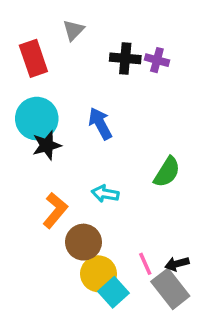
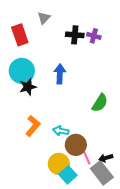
blue arrow: (100, 124) -> (60, 74), turned 30
cyan arrow: (105, 194) -> (61, 131), moved
brown circle: (83, 242) -> (76, 145), moved

